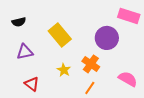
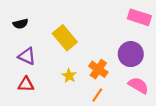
purple circle: (107, 38) -> (131, 54), moved
purple triangle: (25, 52) -> (27, 56), turned 36
red triangle: (32, 84) -> (26, 84), moved, turned -35

